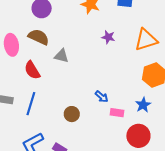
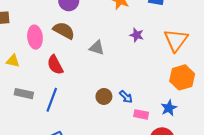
orange triangle: (146, 40) -> (176, 40), turned -40
gray triangle: (61, 56) -> (97, 48), moved
brown circle: (72, 114) -> (104, 96), moved

